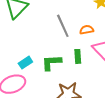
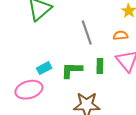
orange semicircle: (87, 30) -> (120, 35), moved

